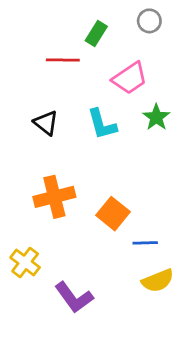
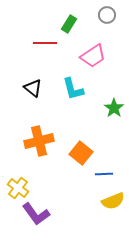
green star: (156, 117) -> (114, 108), moved
purple L-shape: (74, 297) -> (36, 214), moved

